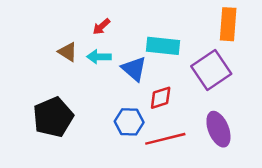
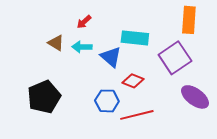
red diamond: (161, 98) -> (133, 81), turned 40
purple ellipse: (218, 129) -> (195, 97), moved, turned -32

